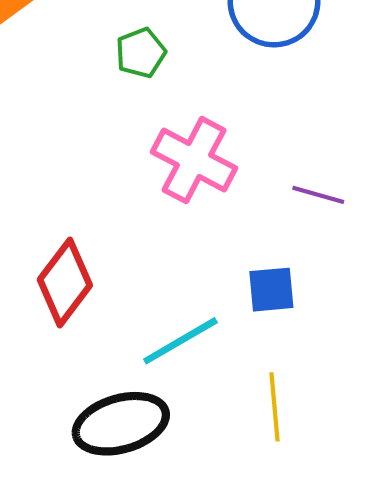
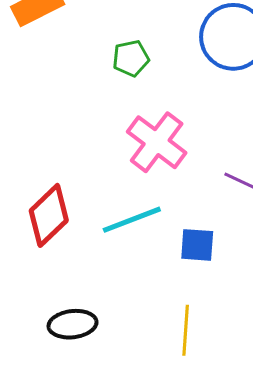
cyan line: (180, 341) -> (132, 220), moved
black ellipse: (121, 424) -> (72, 324), size x0.7

